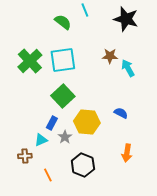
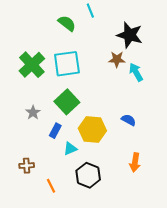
black star: (126, 19) -> (130, 35), moved
gray star: (65, 137) -> (33, 112), moved
cyan triangle: (41, 140) -> (70, 149), moved

